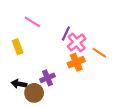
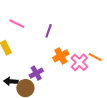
pink cross: (77, 42) -> (79, 62), moved
orange line: (99, 53) -> (95, 57), moved

